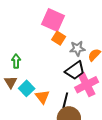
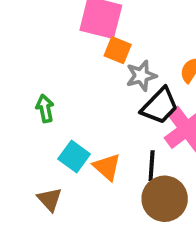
gray star: (77, 48) -> (141, 76), moved
brown triangle: (11, 82) -> (50, 199), moved

